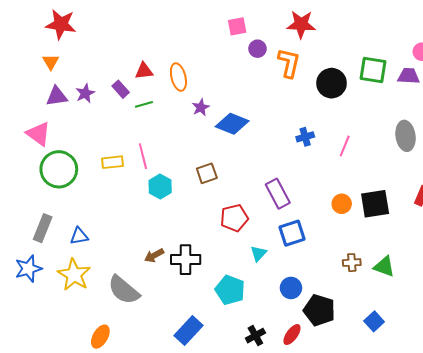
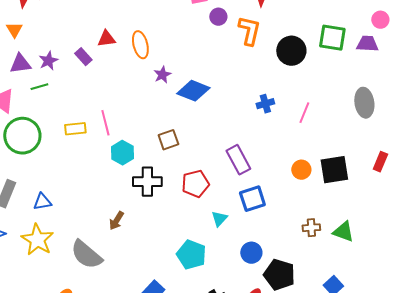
green line: (144, 104) -> (39, 87), moved
brown arrow: (154, 255) -> (116, 221), turned -30
black cross: (186, 260) -> (147, 182), moved

